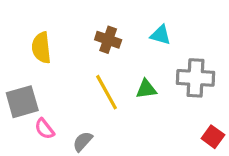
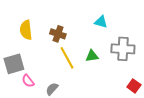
brown cross: (108, 40) -> (58, 34), moved

